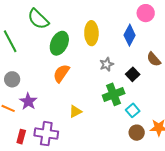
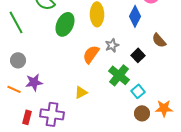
orange semicircle: (61, 73) -> (91, 54), moved
green cross: (114, 94) -> (119, 75), turned -30
purple star: (28, 101) -> (34, 82), turned 30

